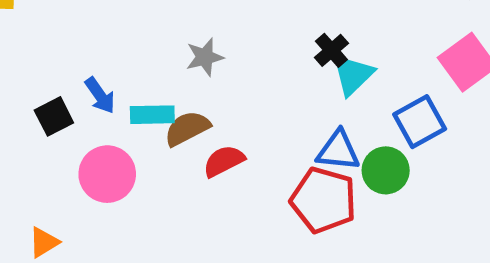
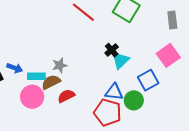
gray star: (205, 57) -> (60, 65), moved
blue arrow: (100, 95) -> (15, 68), turned -35
pink circle: (107, 174) -> (32, 97), moved

